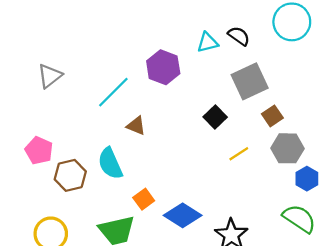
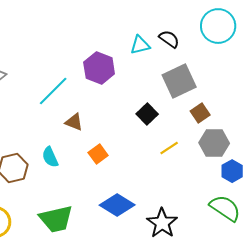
cyan semicircle: (110, 163) -> (50, 157), size x0.7
orange square: (144, 199) -> (98, 154), moved

